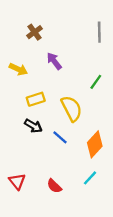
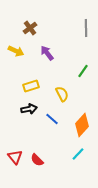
yellow arrow: (18, 69) -> (16, 51), moved
yellow semicircle: (72, 108) -> (62, 94), size x0.7
black arrow: (33, 126) -> (29, 109), turned -42
red semicircle: (54, 186) -> (37, 160), moved

